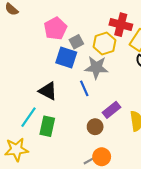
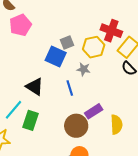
pink pentagon: (55, 28) -> (20, 25), moved
gray star: (96, 67) -> (84, 69), size x0.6
brown circle: (95, 127) -> (76, 126), size x1.5

